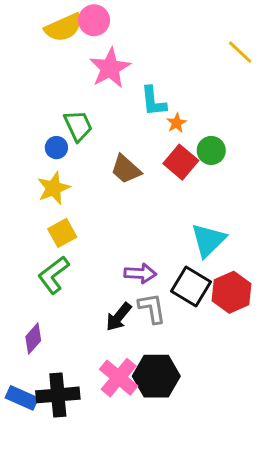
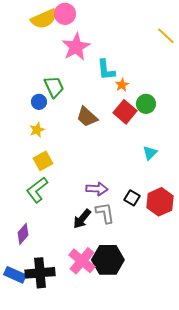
yellow star: (54, 188) -> (37, 130), size x0.7
cyan triangle: (208, 240) -> (150, 153), moved, size x0.6
black square: (191, 286) -> (132, 198), size x0.6

